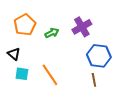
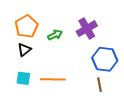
black triangle: (14, 54) -> (24, 50), moved, turned 40
orange line: (50, 75) -> (53, 79), turned -55

